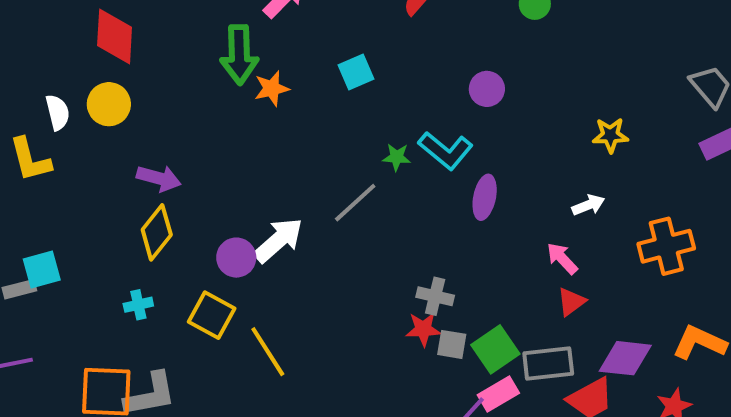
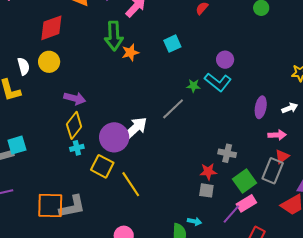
red diamond: (115, 36) -> (51, 28), turned 68
purple circle: (487, 89) -> (225, 60), moved
purple ellipse: (485, 197) -> (261, 107), moved
purple circle: (236, 258) -> (114, 137), size x1.5
pink arrow: (562, 258) -> (277, 135), turned 132
gray cross: (435, 296) -> (227, 153), moved
cyan cross: (138, 305) -> (77, 148), moved
gray square: (452, 344) -> (206, 190), moved
gray rectangle: (548, 363) -> (273, 171), moved, turned -60

